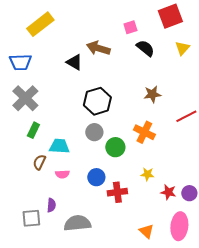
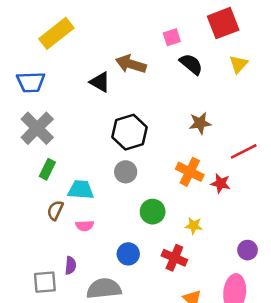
green circle: (115, 147) -> (153, 212), moved
blue circle: (96, 177) -> (128, 254), moved
red cross: (117, 192) -> (174, 258), moved, turned 30
red star: (168, 192) -> (221, 183), moved

